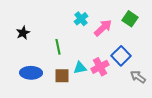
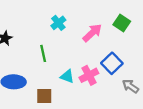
cyan cross: (81, 19) -> (58, 23), moved
cyan triangle: (80, 68) -> (67, 76), turned 32
brown square: (62, 76) -> (44, 96), moved

